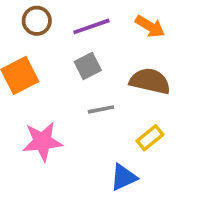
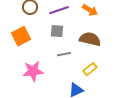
gray square: (88, 66) -> (57, 31), turned 32

